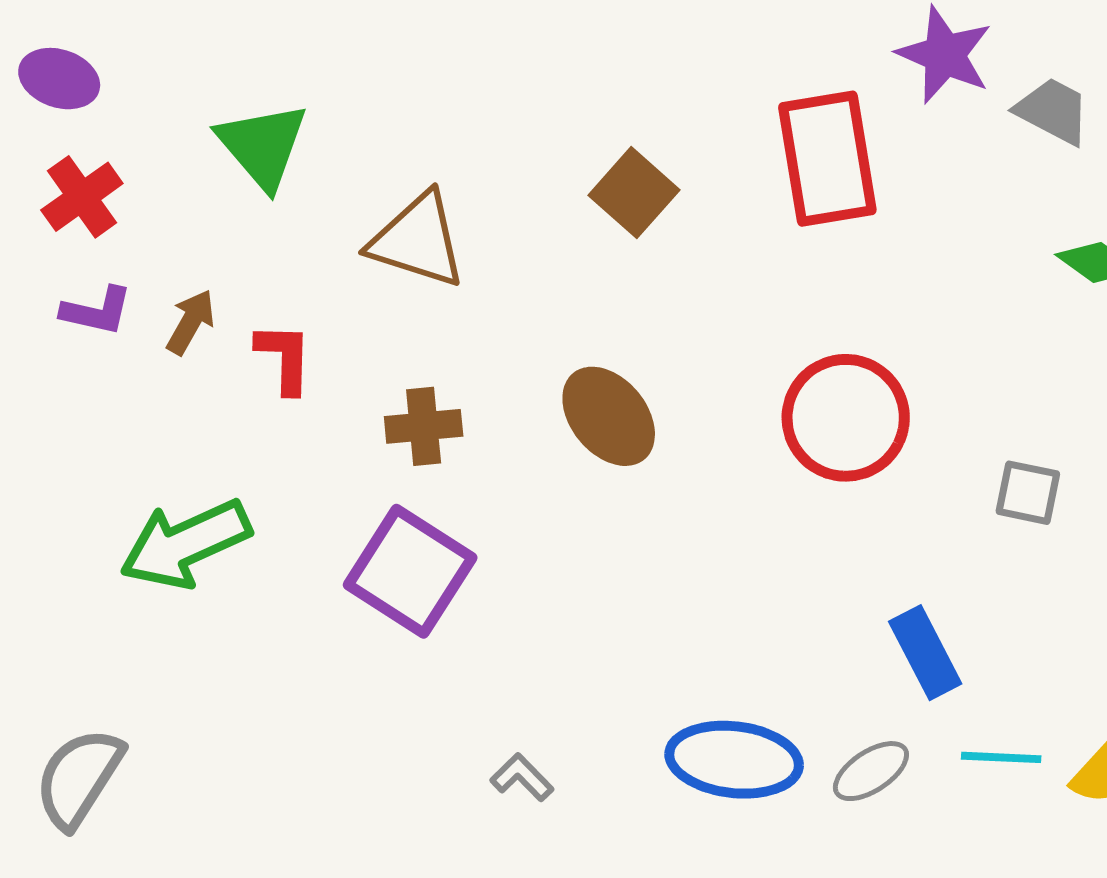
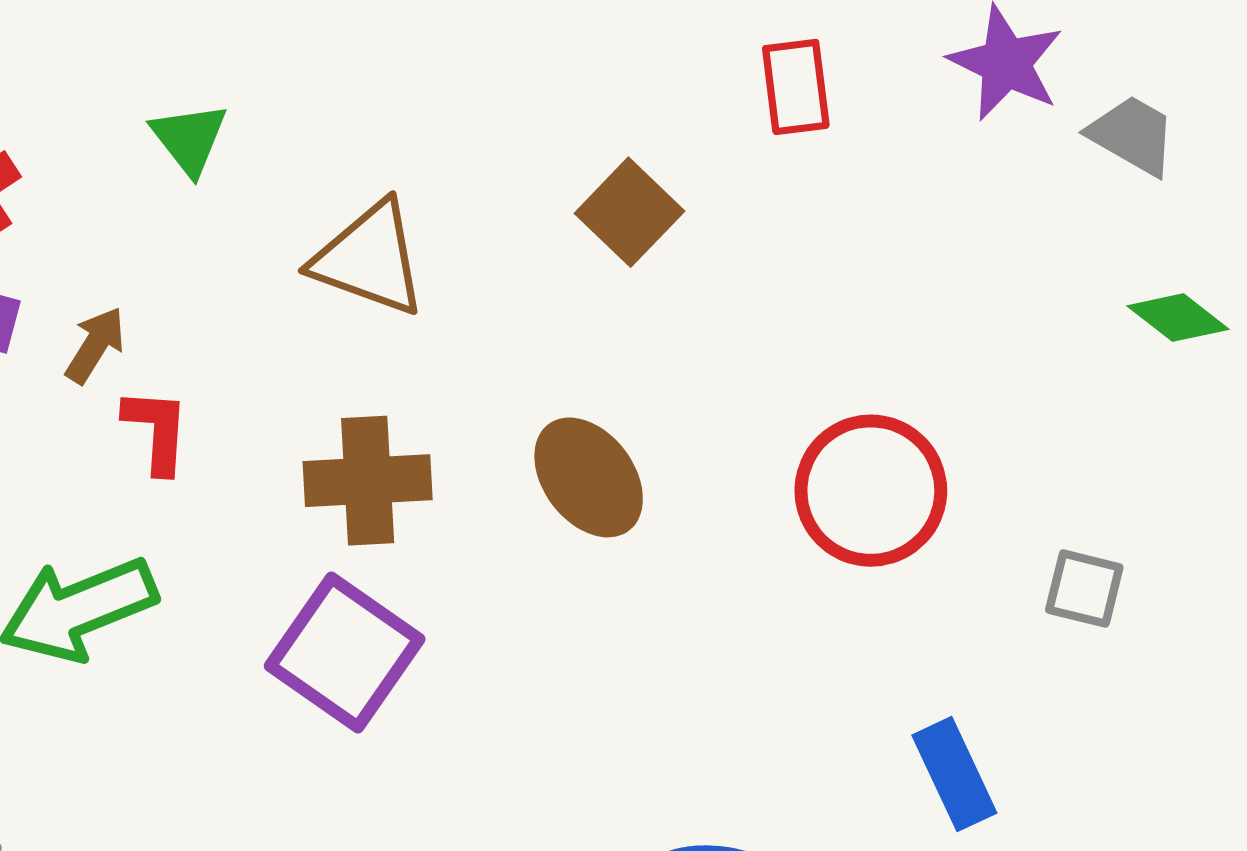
green triangle: (262, 146) -> (189, 139), size x0.7
red rectangle: (827, 159) -> (796, 87), moved, size x0.6
red L-shape: (284, 358) -> (157, 431), moved
brown cross: (424, 426) -> (368, 481), size x1.4

